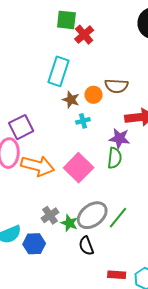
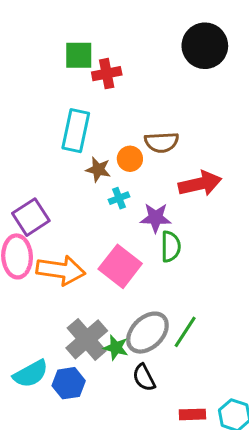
red cross: (84, 35) -> (107, 74), turned 36
purple star: (120, 138) -> (156, 218), moved
gray cross: (50, 215) -> (87, 339), size x1.6

